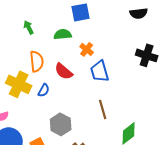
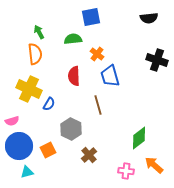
orange semicircle: (37, 61) -> (35, 54), moved
red semicircle: (64, 71) -> (74, 76), turned 48
blue semicircle: (44, 90) -> (49, 104), moved
brown line: (103, 109) -> (98, 105), moved

